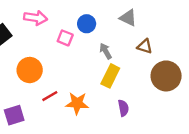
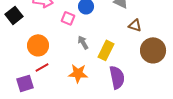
gray arrow: (106, 51) -> (83, 42), moved
red line: (50, 96) -> (42, 67), moved
purple semicircle: (123, 108) -> (117, 77), size x1.6

